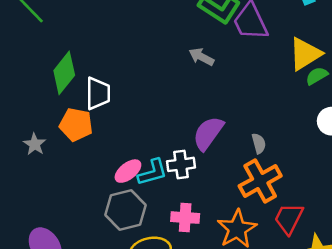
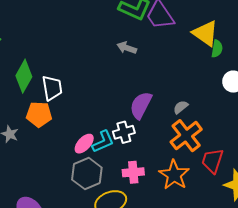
yellow triangle: (305, 54) -> (205, 33), turned -44
green semicircle: (317, 76) -> (217, 49), turned 138
gray semicircle: (259, 143) -> (181, 107), turned -105

